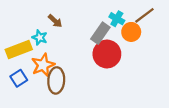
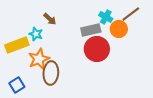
gray rectangle: (100, 33) -> (91, 30), turned 42
blue square: (19, 78) -> (17, 85), moved

